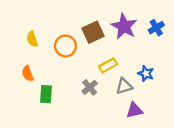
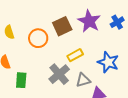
blue star: (146, 74) -> (108, 62), size x1.5
gray triangle: (124, 86) -> (83, 80), moved
gray cross: (90, 87) -> (59, 74), size x1.5

